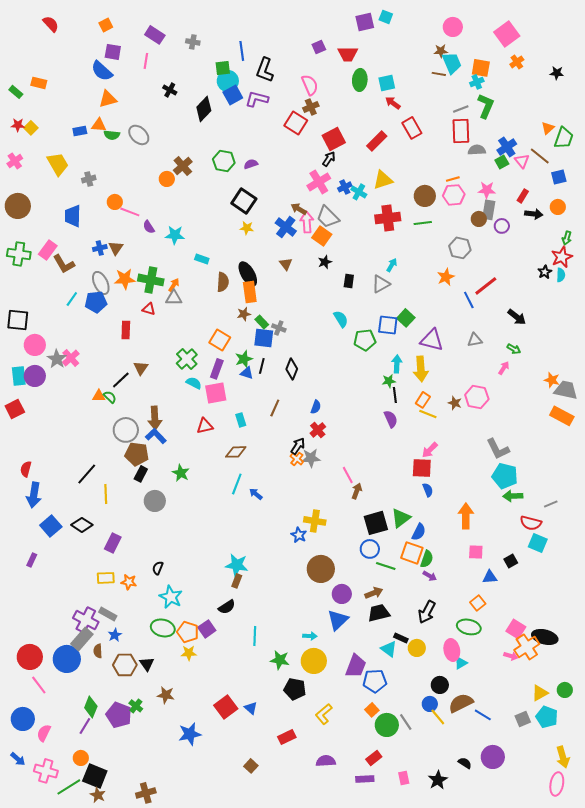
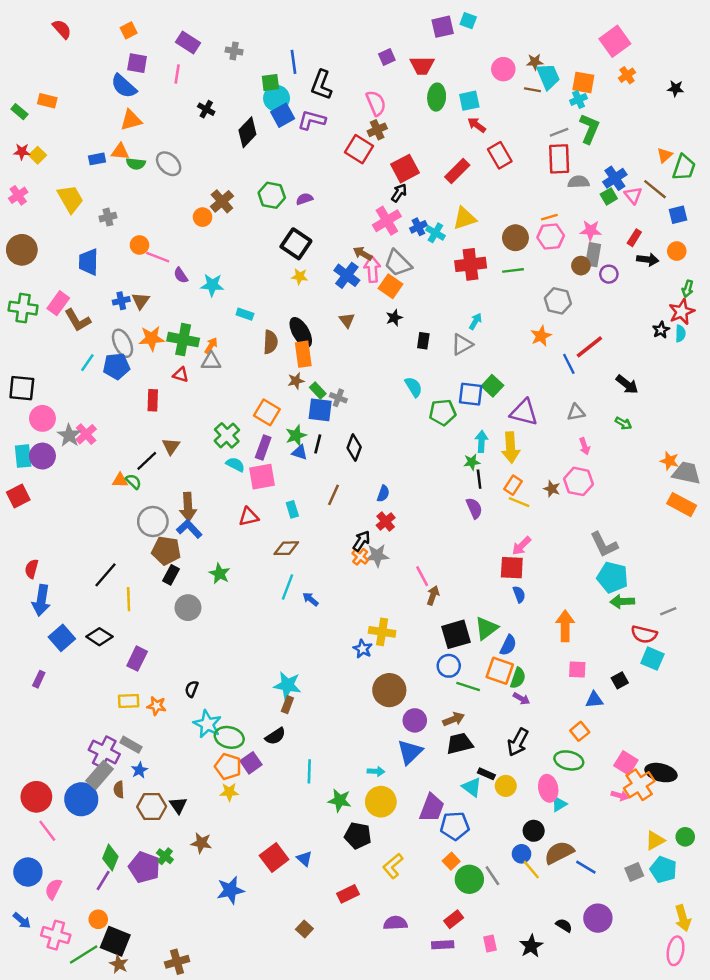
pink circle: (453, 27) -> (503, 69), moved
pink arrow: (504, 368) -> (585, 446), moved, turned 128
green ellipse: (163, 628) -> (229, 737), moved

